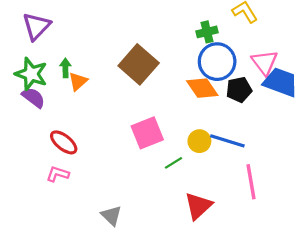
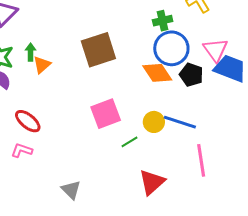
brown square: (139, 64) -> (98, 50), turned 30
black pentagon: (239, 90) -> (191, 75), turned 30

